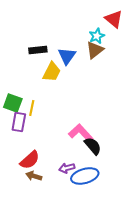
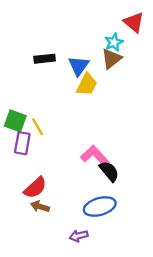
yellow trapezoid: (52, 72) -> (87, 84), moved
yellow line: (32, 108) -> (38, 127), turned -42
purple arrow: (67, 168) -> (79, 236), moved

